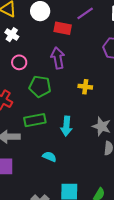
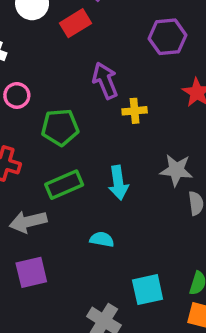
red rectangle: (63, 28) -> (76, 23), turned -30
purple arrow: (58, 58) -> (105, 81), moved

